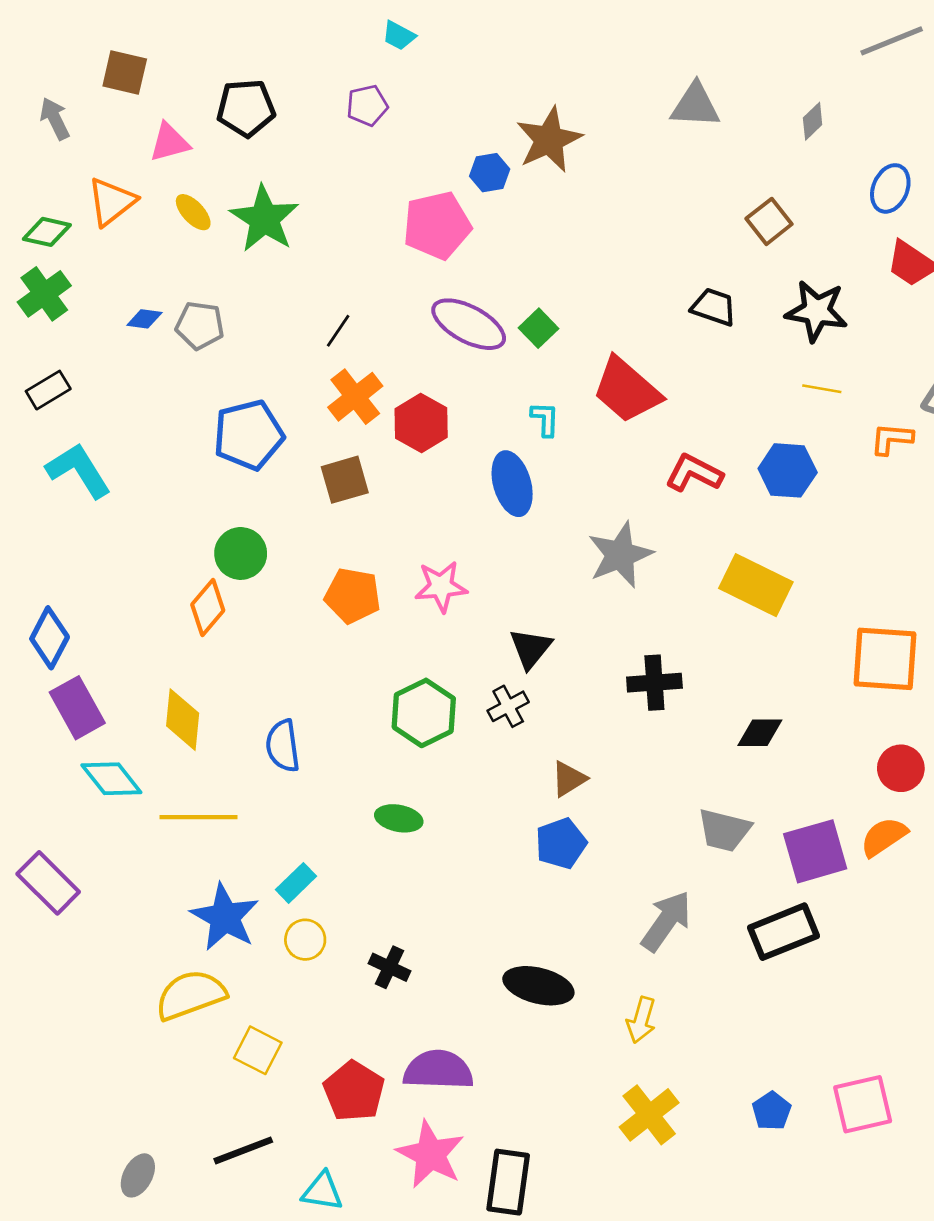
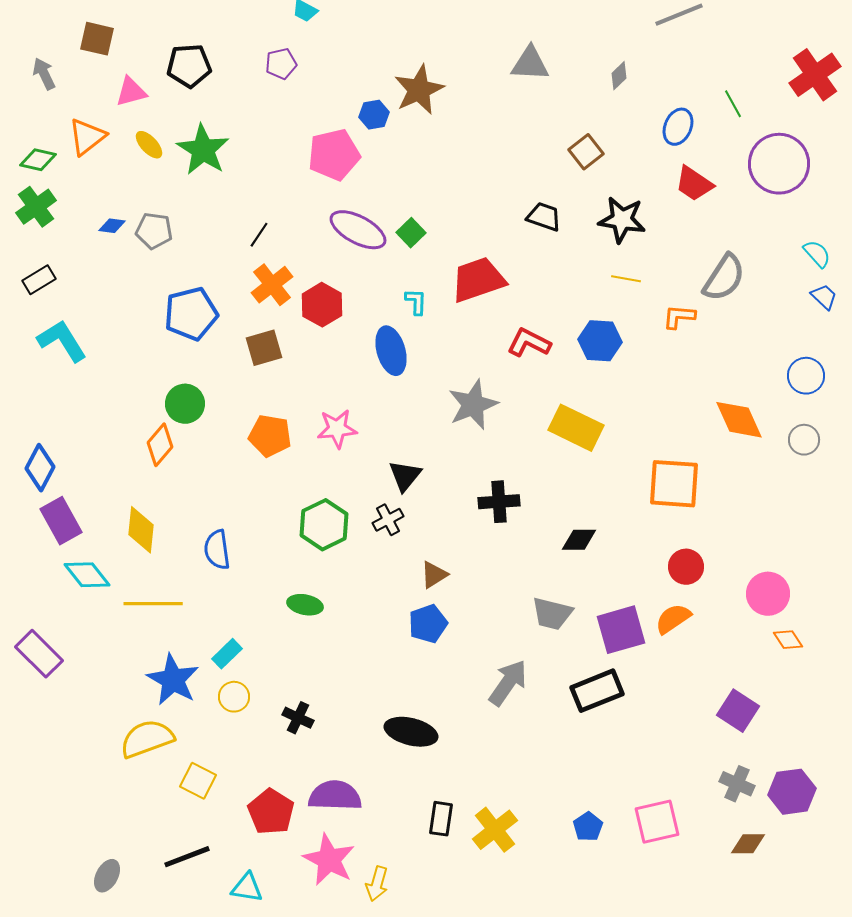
red trapezoid: (627, 390) -> (478, 280), turned 120
yellow arrow: (641, 1020) -> (377, 884), moved
black rectangle: (508, 1182) -> (441, 819), moved, size x0.7

